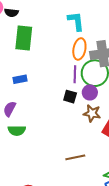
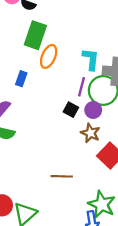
cyan L-shape: (76, 21) -> (91, 59), moved
orange ellipse: (79, 49) -> (49, 56), moved
blue rectangle: (20, 79) -> (21, 79), turned -72

